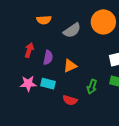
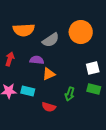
orange semicircle: (44, 20) -> (24, 30), size x1.5
purple semicircle: (48, 57) -> (37, 60), moved, turned -96

